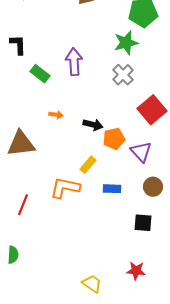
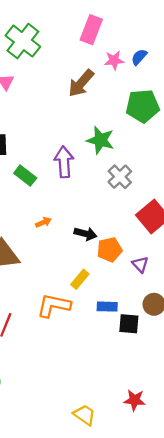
green star: (126, 43) -> (100, 140), moved, turned 30
orange arrow: (56, 115) -> (43, 222), turned -32
purple triangle: (141, 152) -> (140, 264), size x0.7
black square: (143, 223) -> (129, 324), moved

